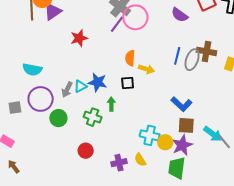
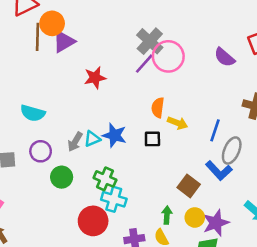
blue line: (177, 56) -> (215, 130), moved
gray ellipse: (192, 60) -> (232, 150), moved
purple circle: (41, 99) -> (41, 151), size x0.7
green arrow: (111, 104) -> (167, 215), moved
brown square: (186, 125) -> (189, 186), moved, turned 30
cyan cross: (150, 135) -> (114, 199), moved
red circle: (86, 151) -> (93, 221), size x1.5

